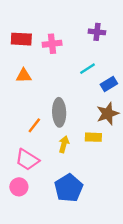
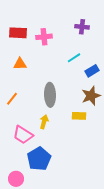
orange line: (34, 125) -> (12, 99), moved
yellow arrow: (64, 144) -> (44, 122), moved
pink circle: (19, 187) -> (16, 179), moved
blue pentagon: (69, 188) -> (39, 159), moved

